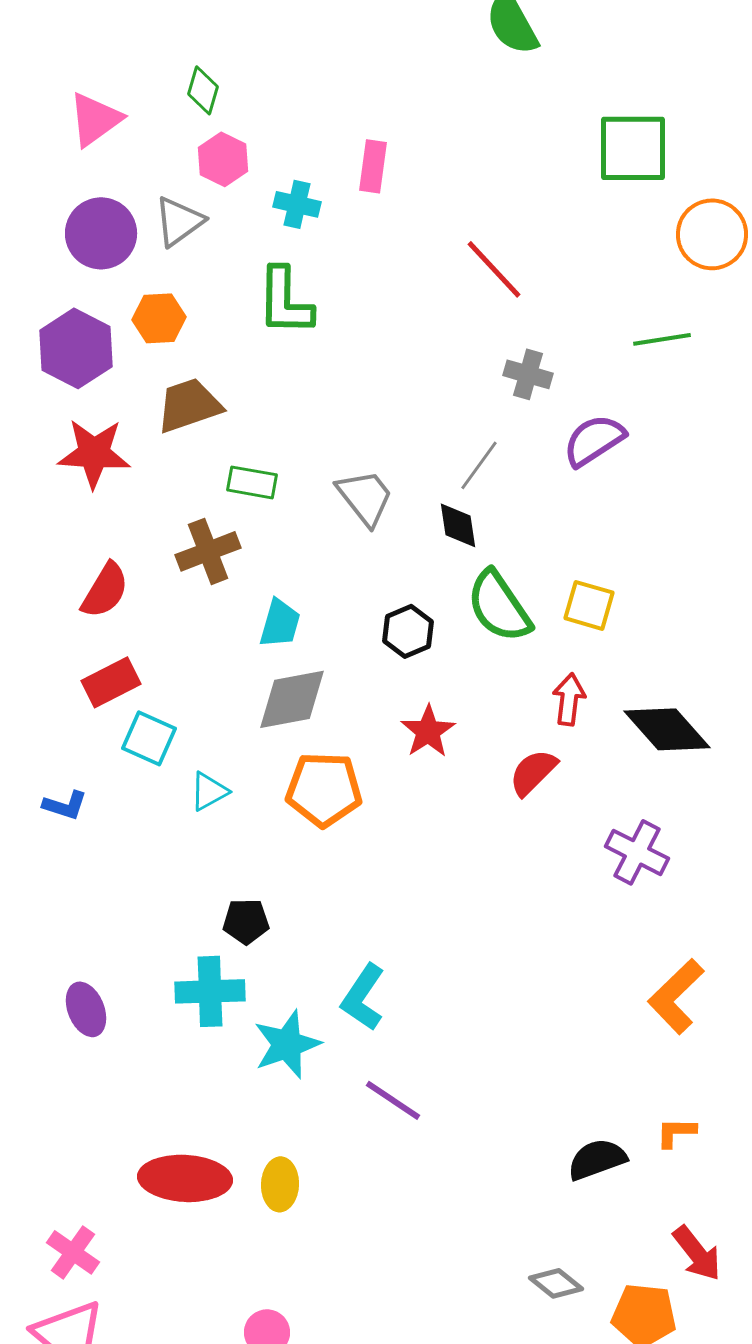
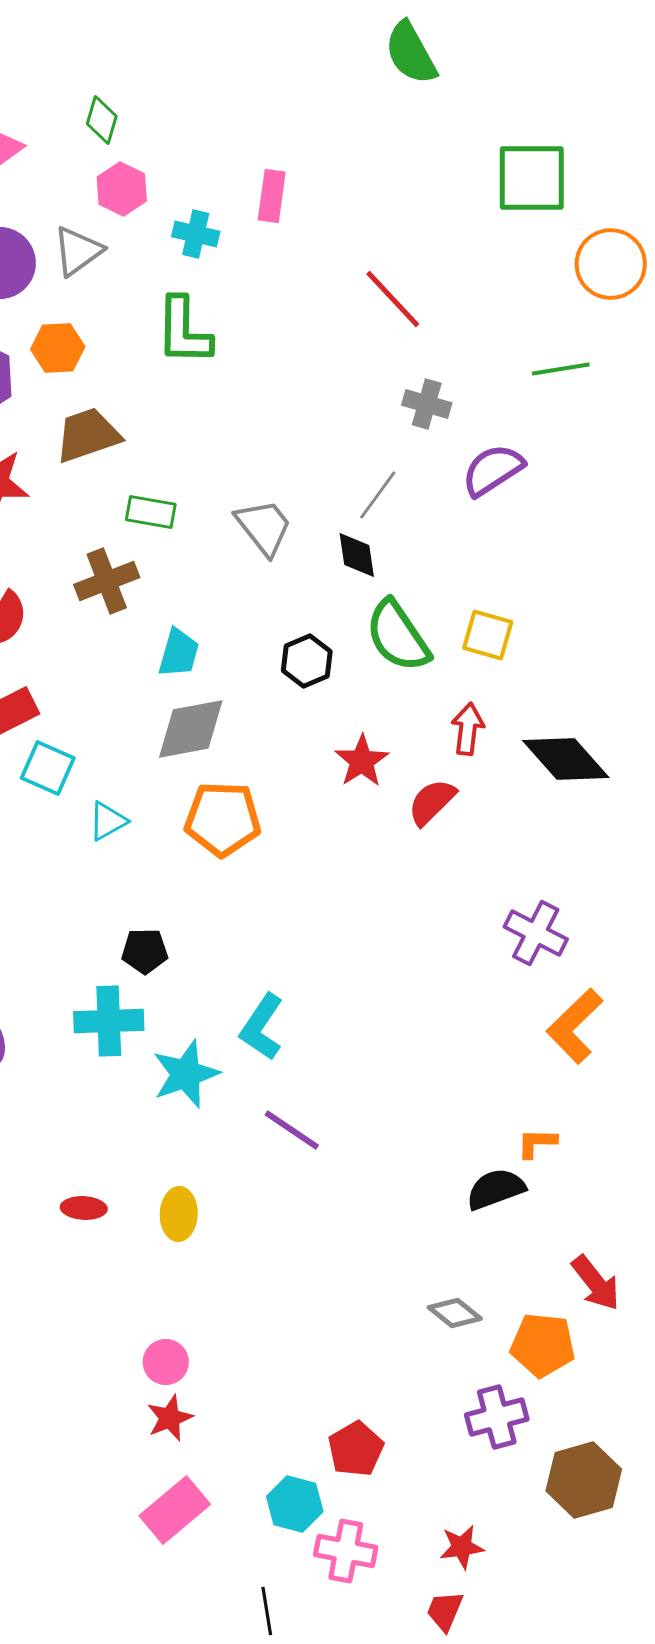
red star: (428, 731) -> (362, 761), moved
purple cross: (637, 852) -> (536, 933), moved
orange L-shape: (676, 1132) -> (537, 1143), moved
red ellipse: (185, 1178) -> (84, 1208), size x0.5

